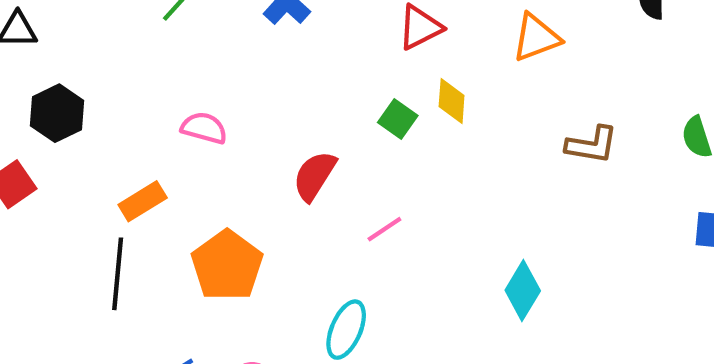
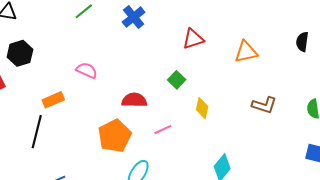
yellow diamond: (452, 101) -> (202, 108), moved
red semicircle: (314, 176) -> (134, 100), turned 50
orange pentagon: (227, 266) -> (115, 136), moved

